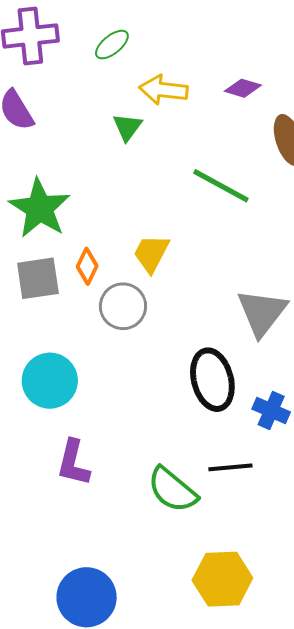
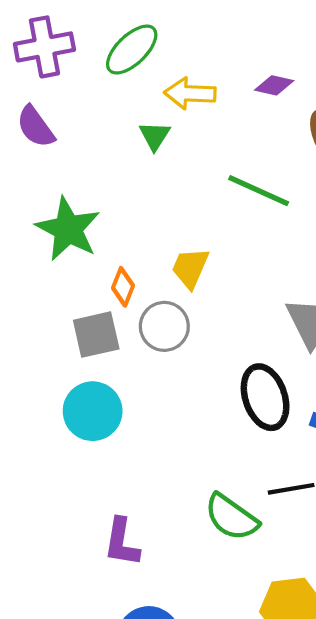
green ellipse: (112, 45) -> (132, 50), size x1.5
gray square: (38, 278) -> (96, 335), moved
purple L-shape: (73, 463) -> (122, 542), moved

